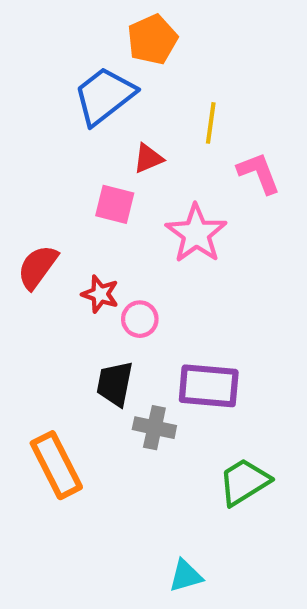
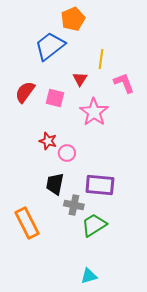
red triangle: (148, 158) -> (80, 79), moved, turned -35
red semicircle: (38, 267) -> (25, 92), moved
green trapezoid: (244, 482) -> (94, 225), moved

